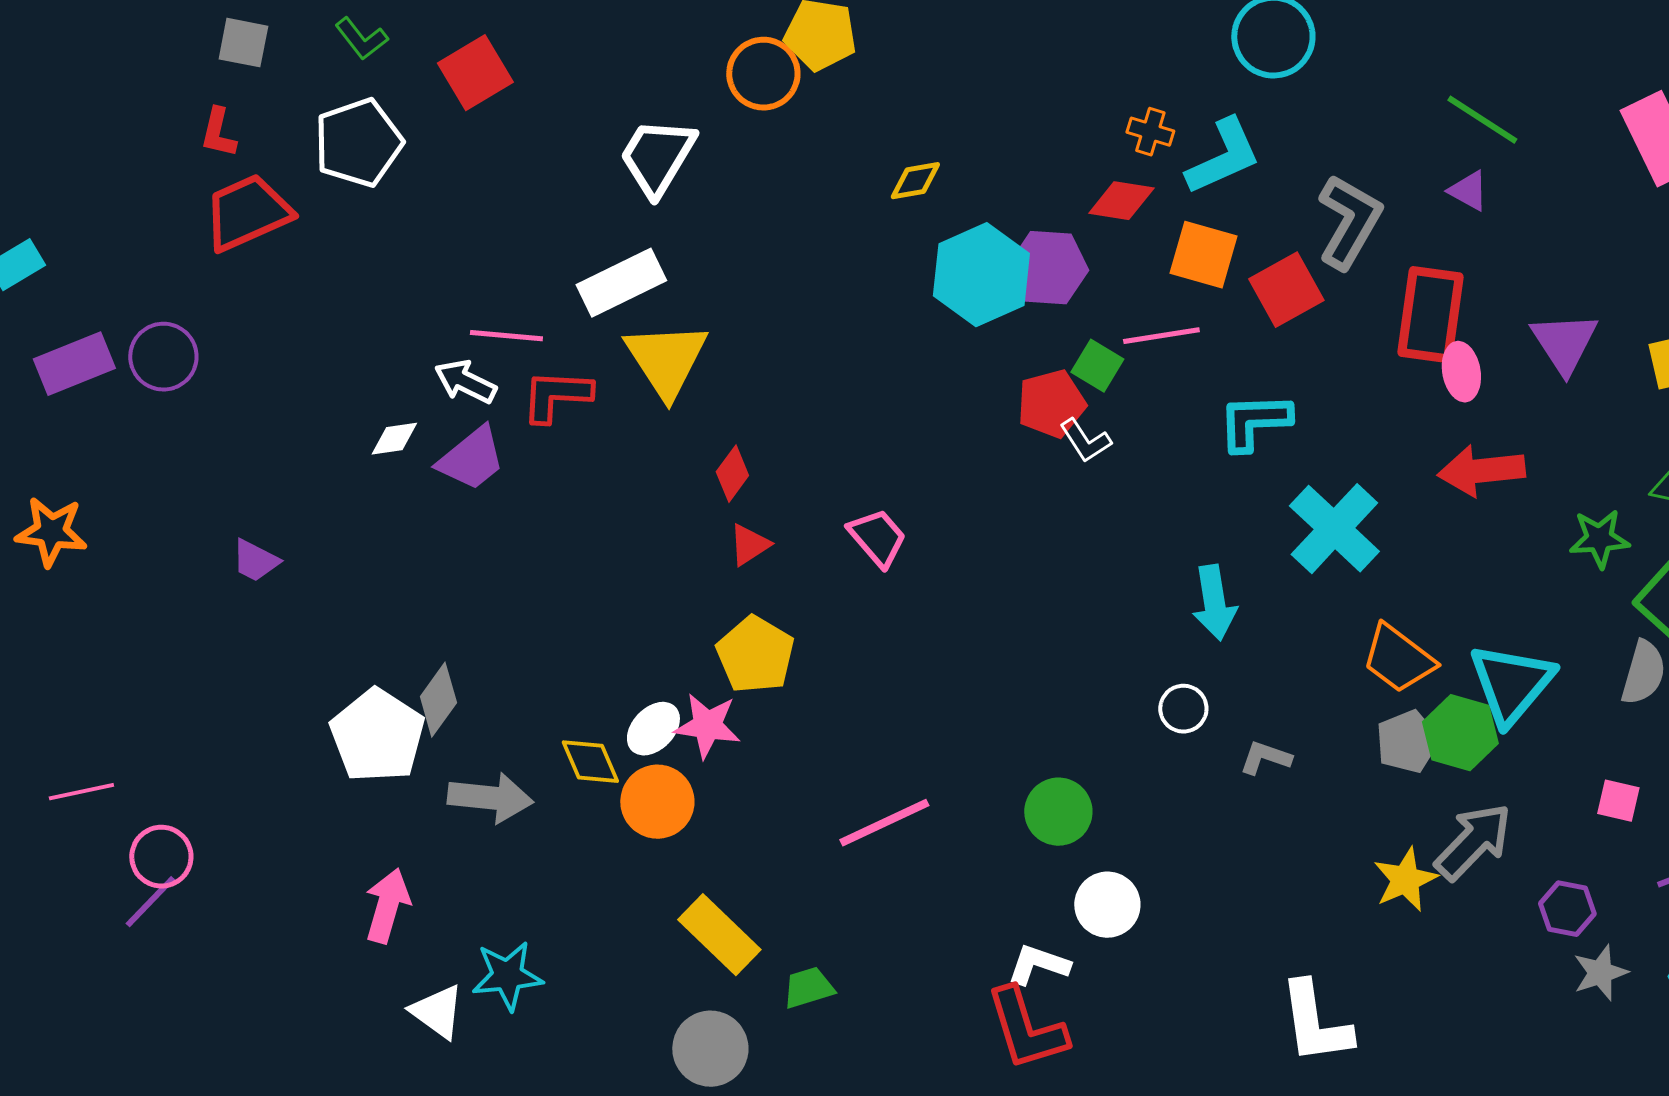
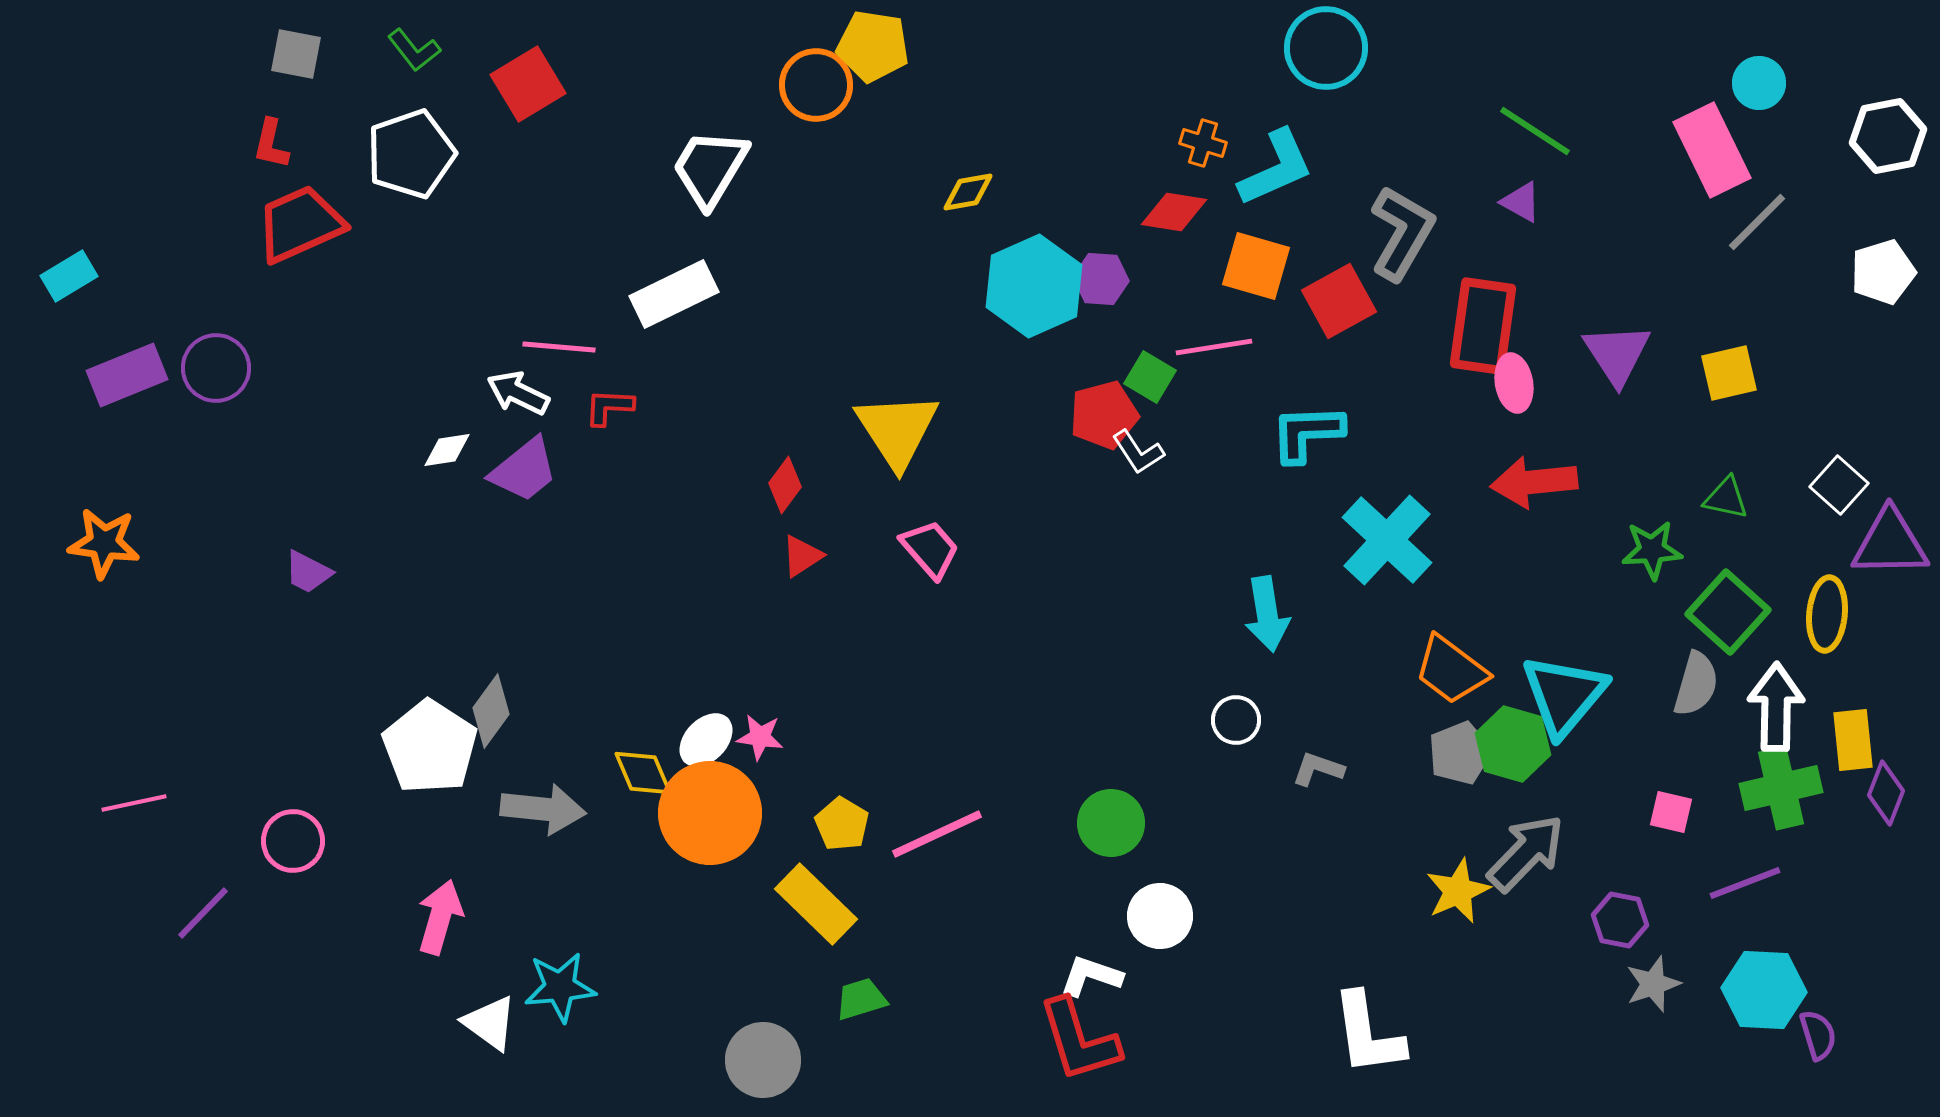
purple hexagon: (1048, 268) -> (1101, 279), size x0.7
yellow triangle: (666, 360) -> (897, 430), moved
red L-shape: (556, 396) -> (609, 407), size x0.7
yellow pentagon: (755, 655) -> (842, 824), moved, size x0.7
pink star: (707, 726) -> (760, 737), size x0.7
orange circle: (657, 802) -> (710, 813), size x1.4
pink circle: (161, 857) -> (293, 841), moved
yellow rectangle: (719, 935) -> (816, 904), moved

